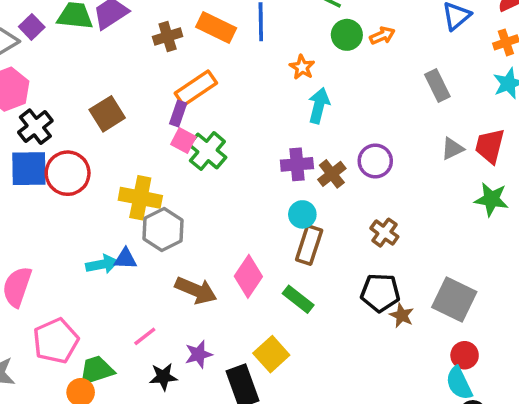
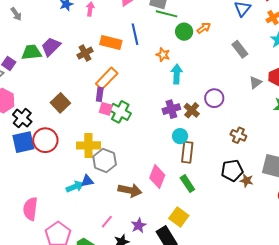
brown cross: (384, 233) -> (238, 135), moved
green rectangle: (298, 299) -> (187, 184), turned 30

